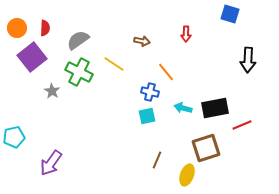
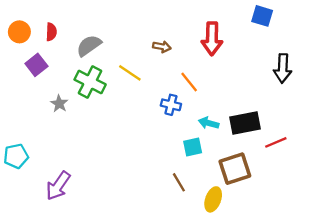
red arrow: (186, 34) -> (212, 39), size x1.8
purple square: (32, 57) -> (36, 65), size x0.7
cyan square: (147, 116) -> (193, 147), moved
brown line: (157, 160) -> (179, 182), turned -54

